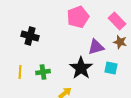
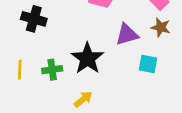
black star: (81, 68) -> (87, 58), moved

